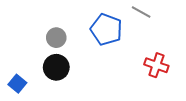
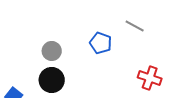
blue pentagon: (106, 29) -> (101, 43), size x0.7

